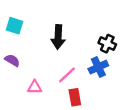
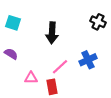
black cross: (107, 44) -> (98, 22), moved
red rectangle: (75, 97) -> (52, 87), moved

